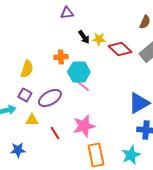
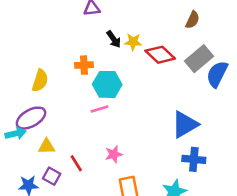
pink line: (83, 86) -> (99, 109), moved, turned -56
purple square: (25, 95) -> (52, 176), moved
purple ellipse: (50, 98) -> (31, 118), moved
pink star: (84, 126) -> (114, 154), size x0.6

